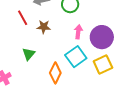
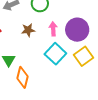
brown star: (44, 27) -> (28, 30), moved
orange diamond: (55, 73) -> (23, 77), moved

